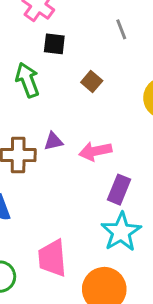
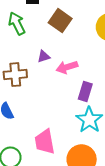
brown square: (92, 82) -> (60, 21), size x1.6
purple triangle: (53, 141) -> (44, 56), moved

